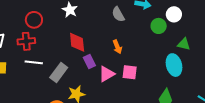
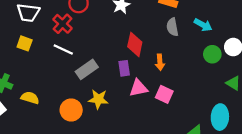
red cross: (26, 41) -> (63, 24), turned 30
red diamond: (77, 42) -> (135, 44), moved
cyan ellipse: (174, 65) -> (220, 117), moved

